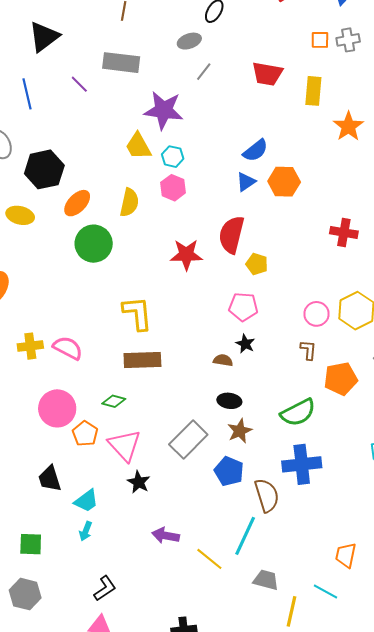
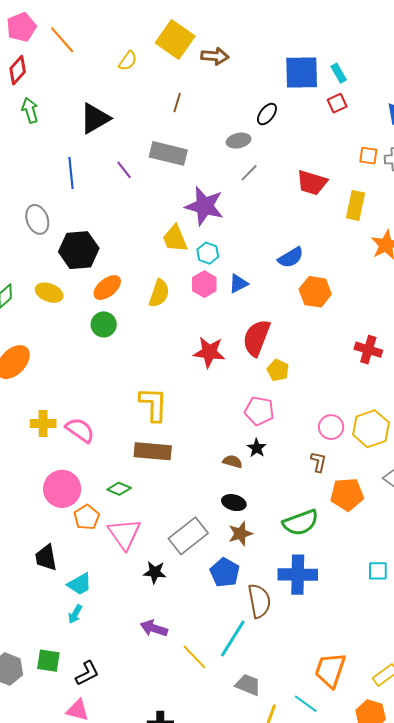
blue triangle: (246, 182) -> (238, 284), moved
green circle: (94, 244) -> (104, 324), moved, size x0.7
black star: (139, 482) -> (155, 572), moved, turned -30
green square: (31, 544) -> (48, 661), moved
orange trapezoid: (346, 555) -> (330, 670), size x1.4

